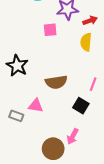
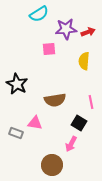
red arrow: (90, 21) -> (88, 32), moved
pink line: (93, 84) -> (91, 102), turned -32
pink arrow: (73, 136) -> (71, 144), moved

